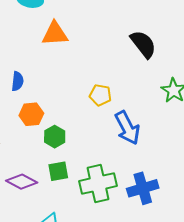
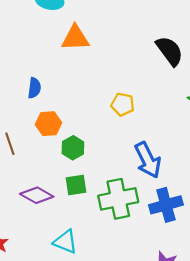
blue arrow: (127, 128) -> (148, 160), moved

